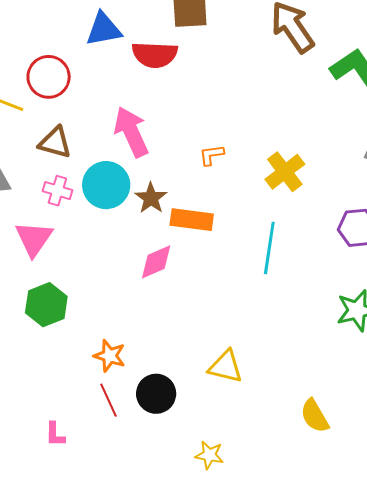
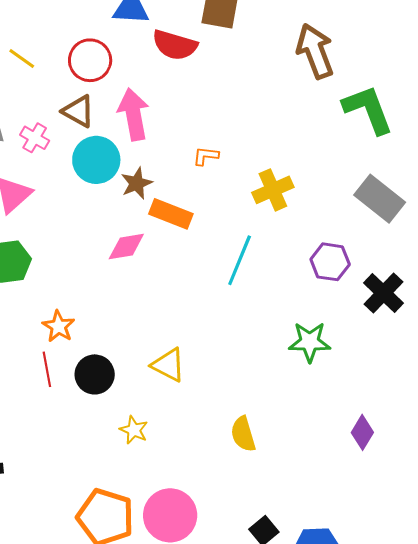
red circle: (49, 77) -> (90, 60), moved
brown triangle: (55, 143) -> (78, 111), moved
pink cross: (57, 191) -> (35, 138), moved
yellow star: (209, 455) -> (134, 430), moved

